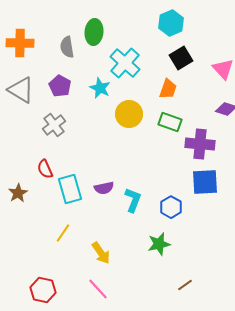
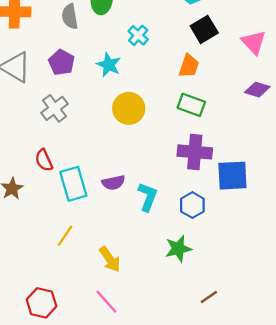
cyan cross: (125, 63) -> (138, 35), size x0.6
yellow circle: (129, 114) -> (129, 108), moved
purple cross: (200, 144) -> (195, 152), moved

